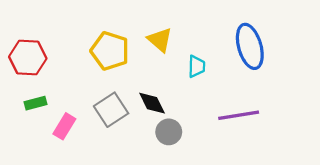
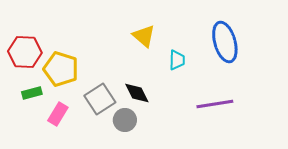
yellow pentagon: (110, 51) -> (61, 69), moved
gray circle: (169, 132) -> (125, 120), moved

